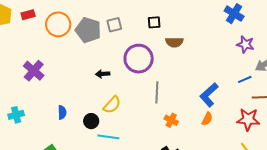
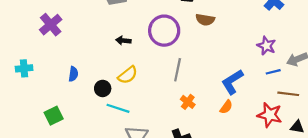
purple star: (245, 44) -> (266, 46), moved

